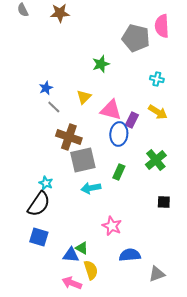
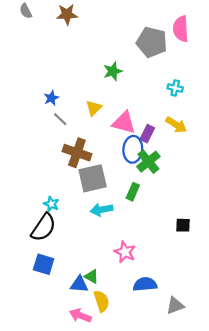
green cross: (156, 160) -> (148, 162), moved

